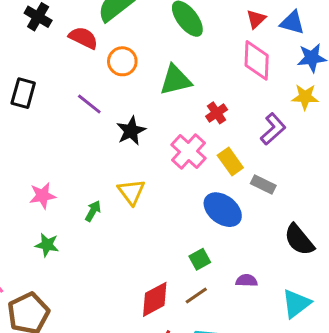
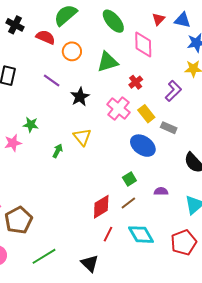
pink diamond: (257, 60) -> (143, 44), moved
pink star: (43, 196) -> (13, 143), moved
green star: (47, 245) -> (31, 125), moved

